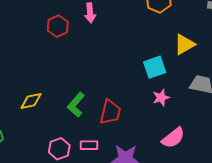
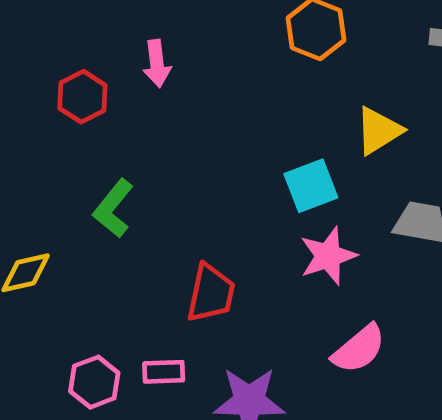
pink star: (161, 98) -> (328, 256), size x1.4
green L-shape: (76, 105) -> (113, 208), moved

